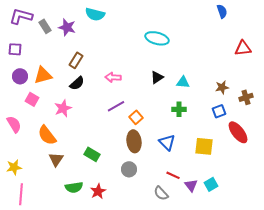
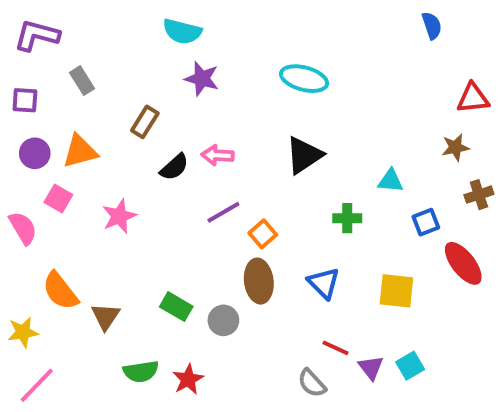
gray rectangle: (45, 26) -> (82, 81), moved
purple star: (67, 27) -> (202, 79), moved
black triangle: (157, 77) -> (304, 155), size x1.5
cyan triangle: (183, 82) -> (391, 181), moved
black semicircle: (77, 83) -> (174, 167), moved
brown star: (222, 87) -> (455, 147), moved
pink semicircle: (14, 124) -> (23, 228), moved
orange semicircle: (47, 135) -> (60, 291), moved
gray circle: (129, 169) -> (223, 320), moved
pink line: (21, 194) -> (37, 385), turned 40

